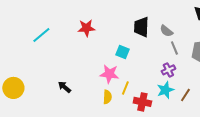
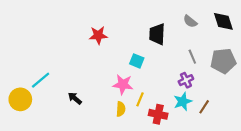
gray semicircle: (166, 31) -> (190, 21), moved
cyan line: (41, 35) -> (41, 80), moved

